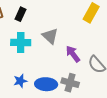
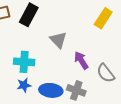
black rectangle: (21, 14) -> (29, 15), size x1.5
cyan cross: (21, 42) -> (24, 62), moved

